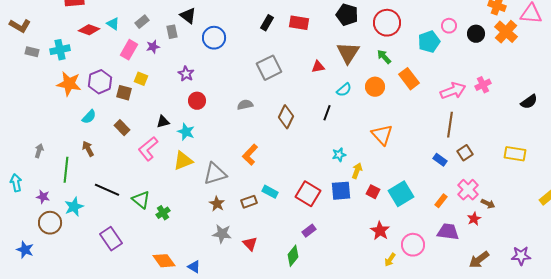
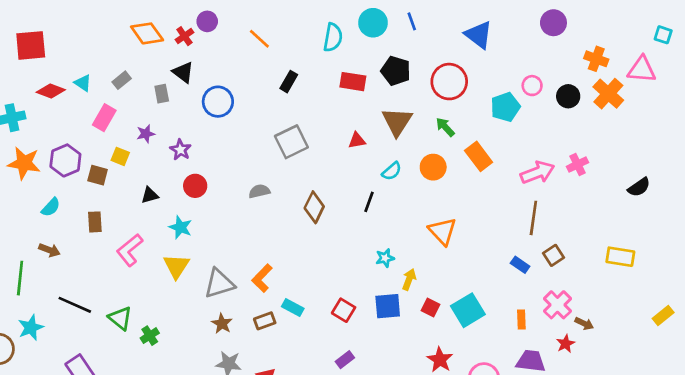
red rectangle: (299, 23) -> (353, 82), moved
purple star: (153, 47) -> (146, 134), moved
black triangle: (163, 122) -> (150, 195), moved
brown rectangle: (122, 128) -> (95, 222), turned 42
brown arrow: (88, 149) -> (49, 250), turned 140
orange L-shape: (250, 155) -> (262, 278), moved
yellow triangle: (183, 161) -> (176, 266), turned -35
red square: (308, 194) -> (344, 310), size x0.7
orange rectangle: (441, 201) -> (521, 320), turned -40

